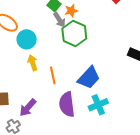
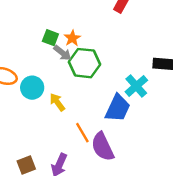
yellow arrow: (33, 63) -> (57, 102), moved
orange line: (53, 75) -> (82, 133), moved
cyan cross: (98, 105) -> (136, 86), moved

